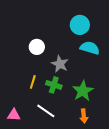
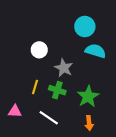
pink triangle: (14, 115) -> (15, 111), moved

